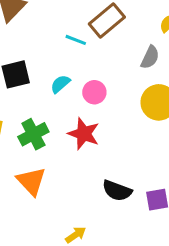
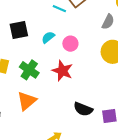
green cross: (33, 134) -> (29, 70), turned -30
orange triangle: (31, 181) -> (27, 101), turned 30

